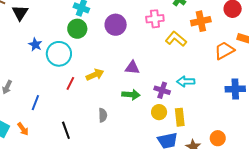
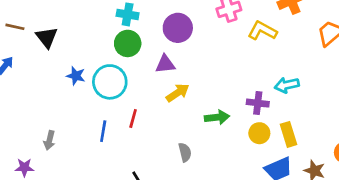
purple triangle: (132, 68) -> (165, 64), moved
yellow arrow: (95, 75) -> (178, 93), moved
blue line: (35, 103) -> (103, 131), moved

